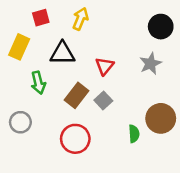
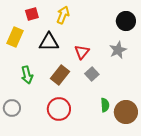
green arrow: (38, 83) -> (27, 75), moved
gray square: (103, 101) -> (92, 74), moved
brown circle: (161, 118) -> (126, 112), moved
gray circle: (20, 122) -> (12, 108), moved

